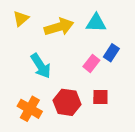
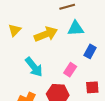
pink rectangle: (91, 63) -> (70, 70), moved
red square: (100, 97) -> (92, 87), moved

